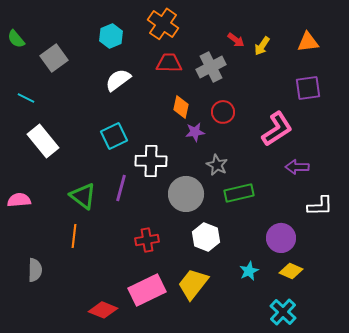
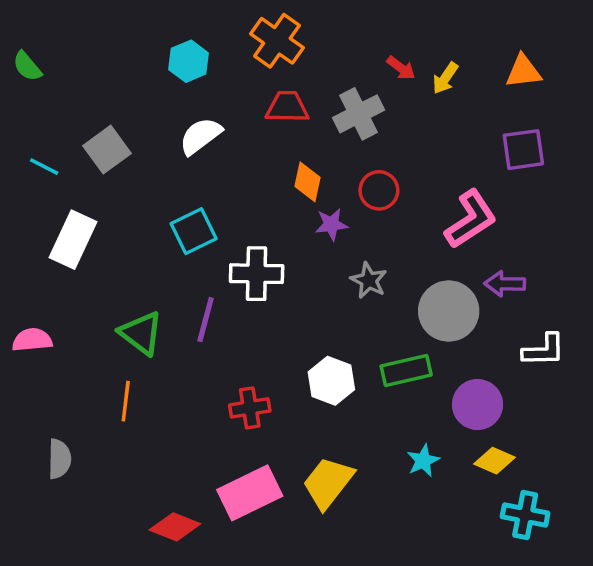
gray square: (54, 58) -> (107, 150), moved
white rectangle: (43, 141) -> (73, 240), turned 64
green rectangle: (239, 193) -> (406, 371), moved
gray circle: (186, 194) -> (449, 311), moved
white hexagon: (206, 237) -> (331, 381), moved
cyan cross: (283, 312) -> (525, 515), moved, turned -32

